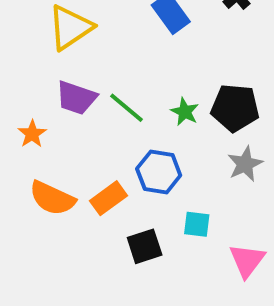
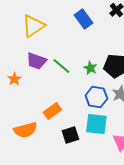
blue hexagon: (159, 172) -> (96, 97), moved
orange semicircle: (52, 198) -> (25, 130), moved, turned -40
cyan square: (197, 224) -> (96, 124), size x1.6

